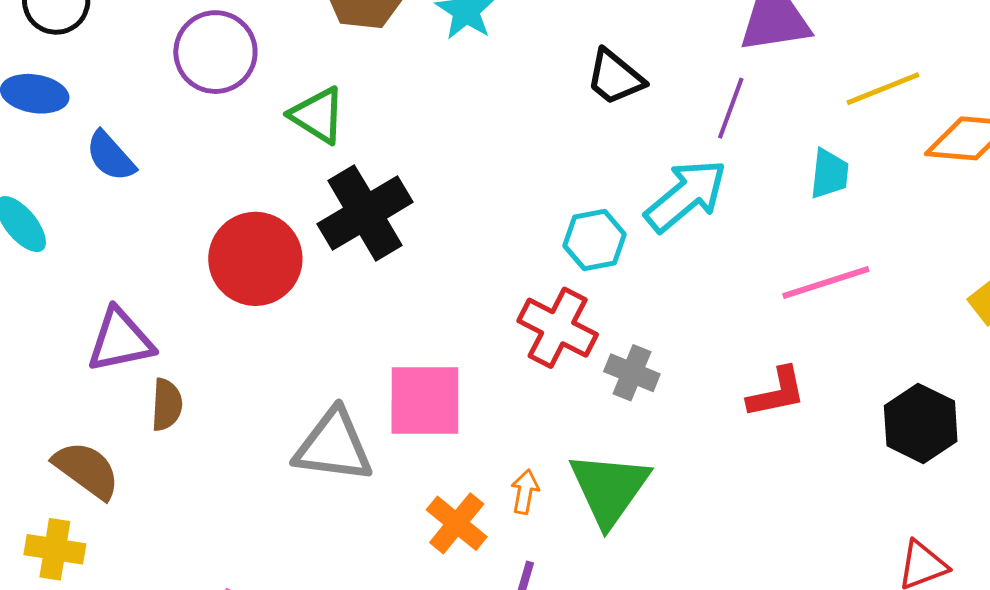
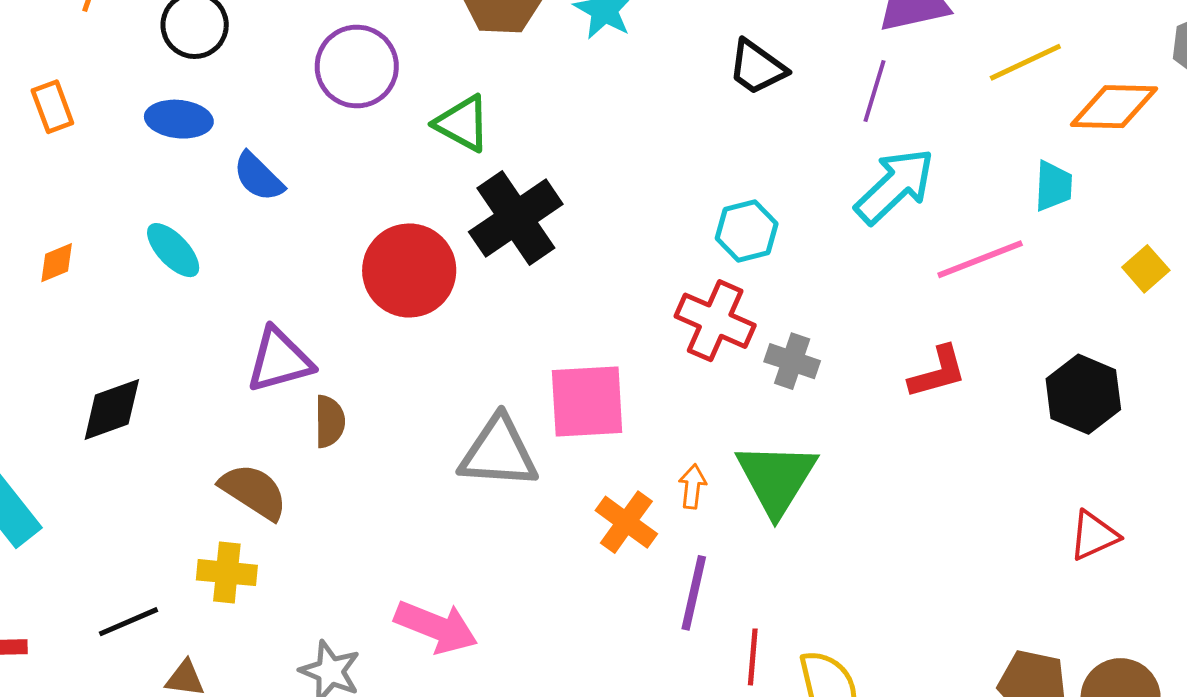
cyan trapezoid: (829, 174) -> (1053, 186), moved
cyan arrow: (686, 196) -> (895, 186), moved

